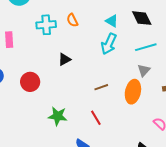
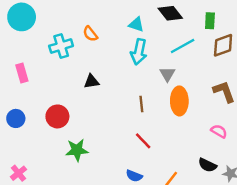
black triangle: (64, 59) -> (91, 81), turned 32
gray triangle: (144, 70) -> (167, 74), moved
brown line: (101, 87) -> (141, 104), turned -64
green star: (58, 116) -> (77, 150), moved

